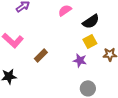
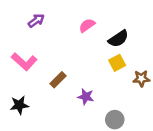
purple star: (80, 60) -> (86, 97), moved

